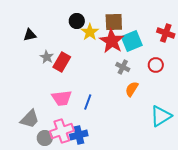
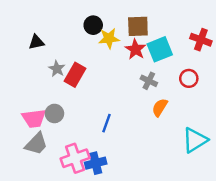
yellow star: (90, 32) -> (109, 38), turned 30
red star: (112, 41) -> (136, 49), size x0.7
pink trapezoid: (62, 98) -> (34, 118), moved
gray circle: (45, 138) -> (54, 113), moved

